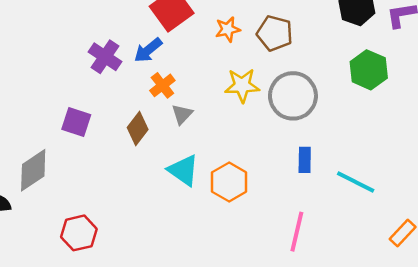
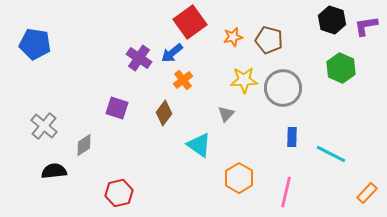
gray triangle: (182, 114) -> (226, 114), moved
gray diamond: (33, 170) -> (84, 145), size x0.7
orange hexagon: (229, 182) -> (239, 178), moved

